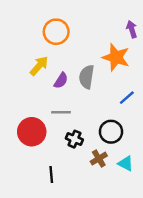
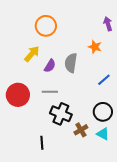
orange star: (116, 57) -> (95, 47), size x0.6
red circle: (32, 132) -> (18, 95), moved
black circle: (111, 132) -> (103, 112), moved
black cross: (74, 139) -> (61, 114), size x1.5

